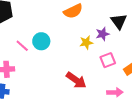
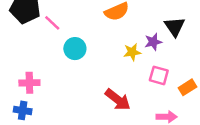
pink line: (22, 46) -> (52, 23), moved
pink square: (108, 60) -> (159, 75), turned 35

